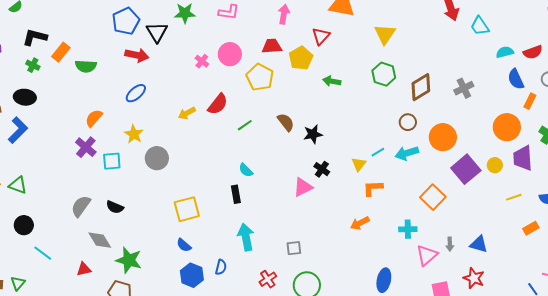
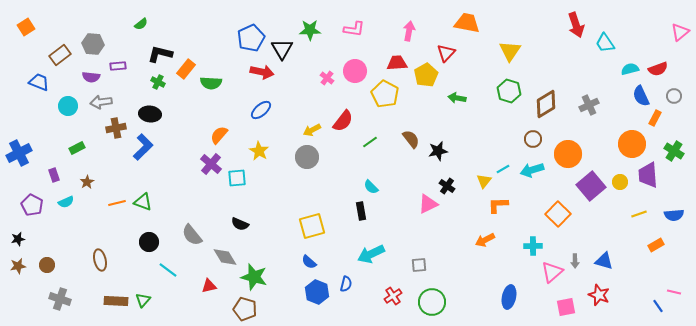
gray circle: (157, 158) -> (307, 157), moved
gray semicircle: (81, 206) -> (192, 235), moved, turned -75
cyan arrow: (246, 237) -> (371, 254), turned -104

